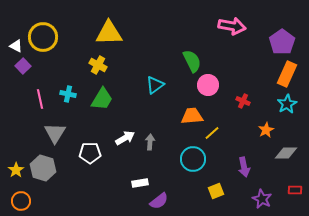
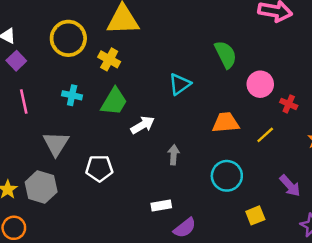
yellow circle: (43, 37) -> (68, 38), moved
pink circle: (208, 85) -> (260, 84), moved
pink line: (40, 99) -> (24, 102), moved
yellow line: (212, 133) -> (265, 135), moved
white arrow: (125, 138) -> (143, 125), moved
purple arrow: (244, 167) -> (290, 186), turned -30

